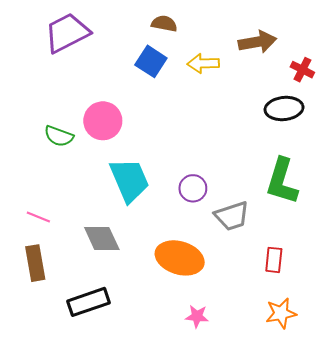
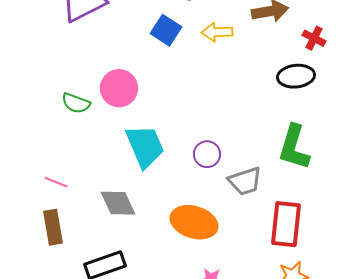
red rectangle: (274, 260) -> (286, 224), size x1.8

